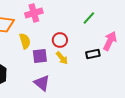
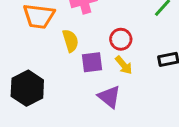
purple triangle: (42, 83) -> (109, 97), moved

